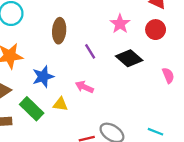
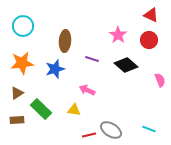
purple line: (90, 51) -> (92, 59), turned -40
blue star: (43, 77) -> (55, 69), moved
yellow triangle: (60, 104) -> (74, 110), moved

